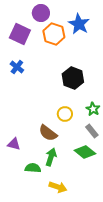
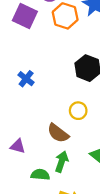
blue cross: (17, 67) -> (26, 79), moved

